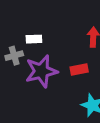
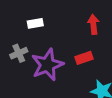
white rectangle: (34, 39) -> (35, 23), moved

